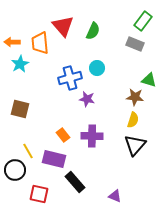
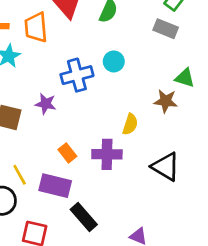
purple star: (87, 99) -> (46, 104), moved
yellow semicircle: (133, 120) -> (130, 124), moved
black triangle: (135, 145) -> (166, 167), turned -40

